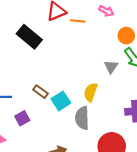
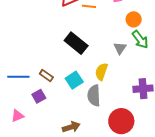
black rectangle: (29, 37) -> (76, 43), moved
brown rectangle: (40, 92) -> (46, 75), moved

